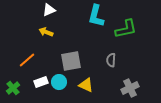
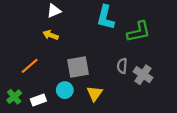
white rectangle: (41, 82) -> (38, 100), moved
yellow triangle: (86, 85) -> (95, 93), turned 42
gray cross: (130, 88) -> (143, 75), moved, turned -30

